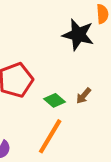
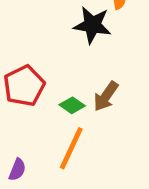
brown arrow: (84, 96) -> (106, 96), size x1.5

